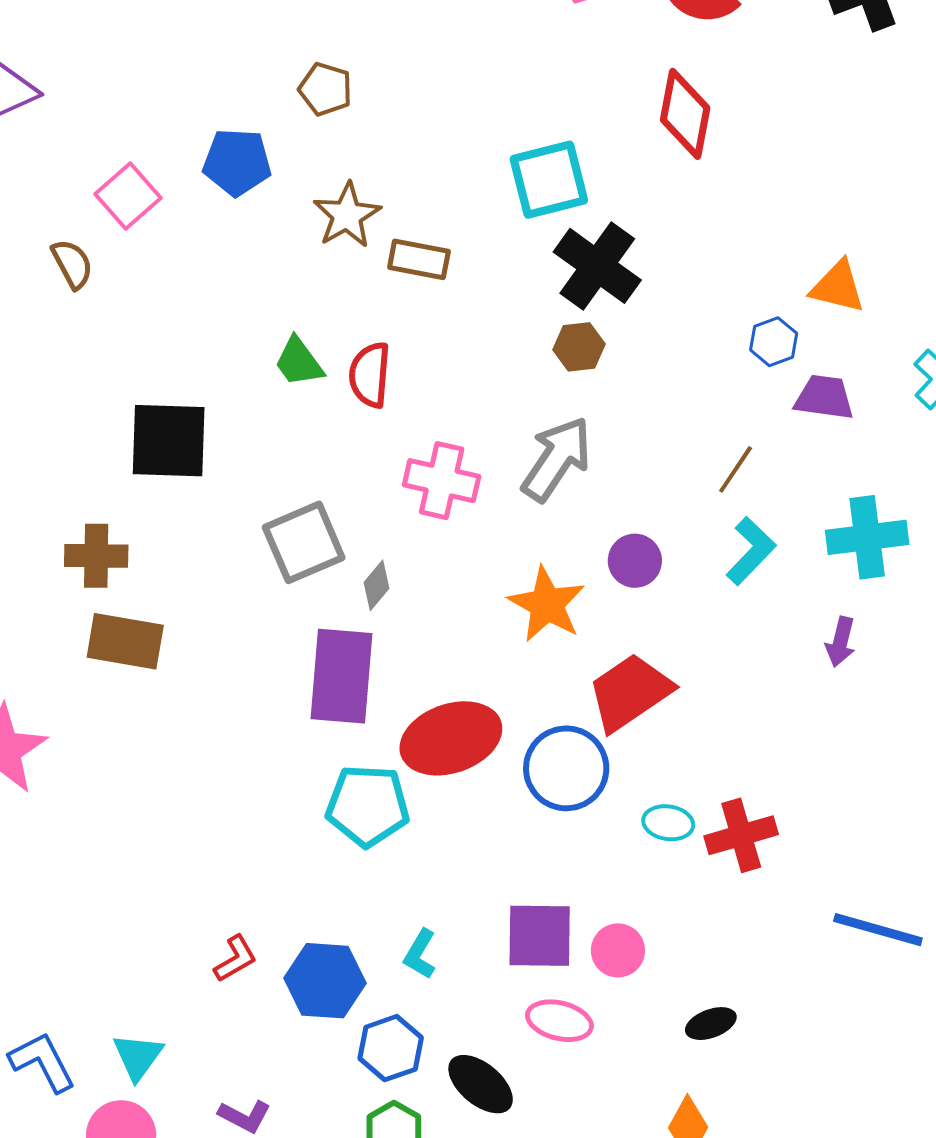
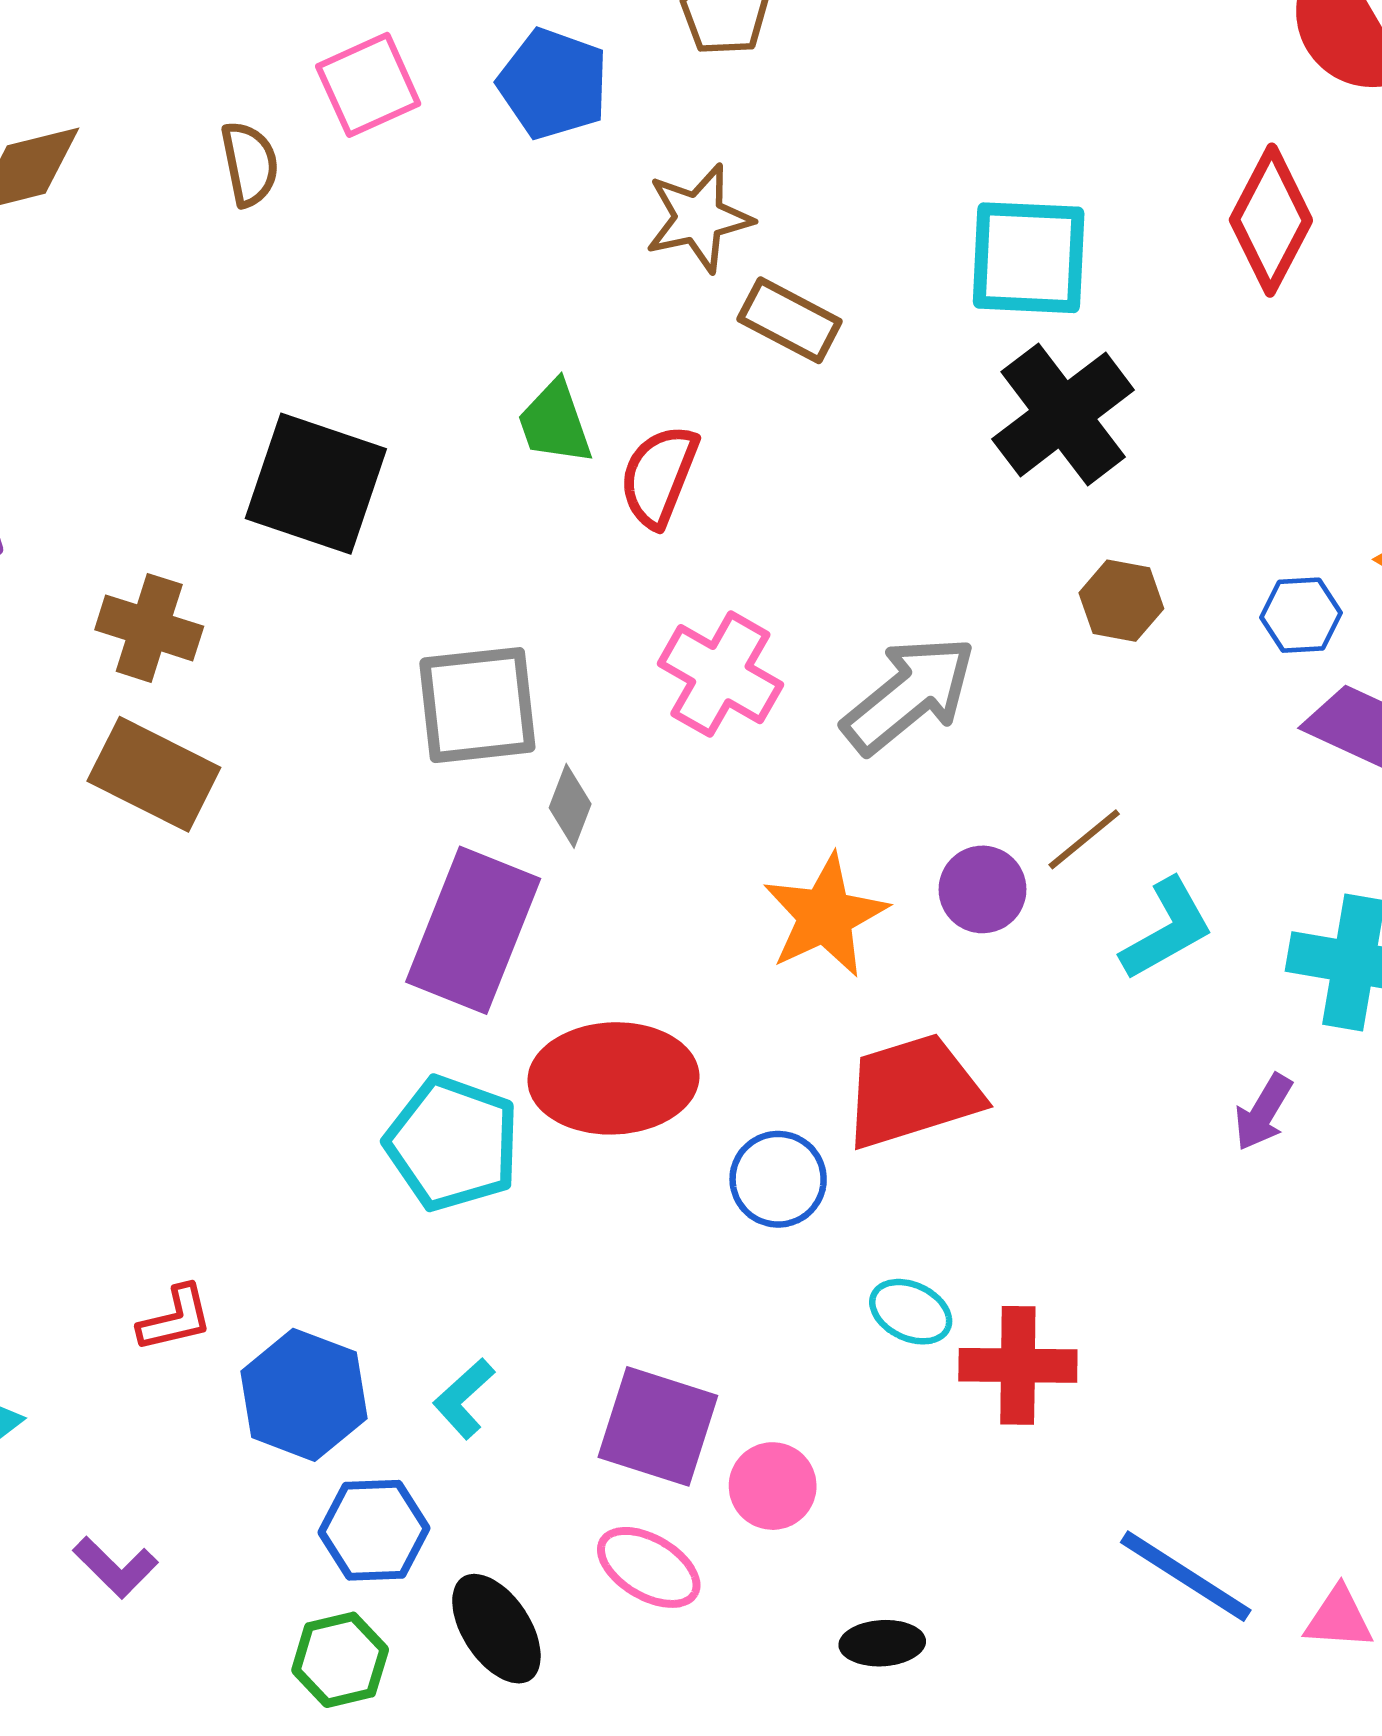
brown hexagon: (579, 347) -> (1121, 601), moved
brown line: (736, 469) -> (1084, 839), moved
gray diamond: (376, 585) -> (570, 806), turned -36
blue circle: (566, 768) -> (778, 1179), size x0.7

